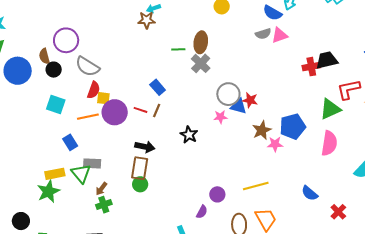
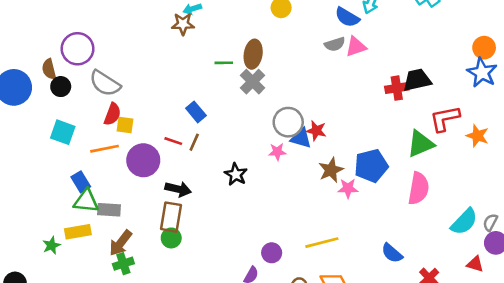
purple circle: (115, 112) -> (143, 160), moved
green triangle: (81, 173) -> (86, 201), moved, turned -45
yellow rectangle: (55, 174) -> (78, 232), moved
brown arrow: (101, 189) -> (121, 243), size x1.5
green star: (48, 191) -> (51, 245), size x0.6

